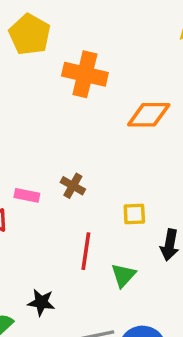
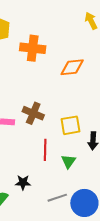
brown cross: (73, 186) -> (33, 113), size x1.5
yellow square: (134, 214) -> (71, 125), size x1.5

